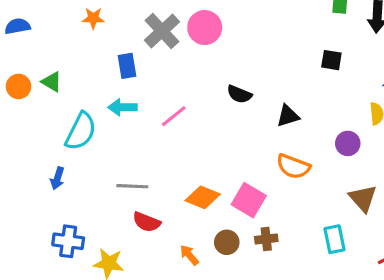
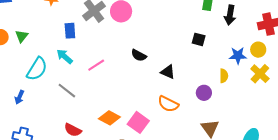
green triangle: (52, 82) -> (22, 36), turned 32
cyan arrow: (123, 107) -> (65, 56), turned 36
black triangle: (288, 116) -> (168, 72), turned 35
gray line: (132, 186) -> (67, 91), moved, turned 30

